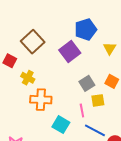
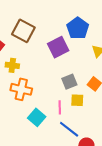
blue pentagon: (86, 29) -> (78, 28), turned -30
brown square: (33, 42) -> (23, 31), turned -30
yellow cross: (28, 78) -> (12, 65), turned -32

